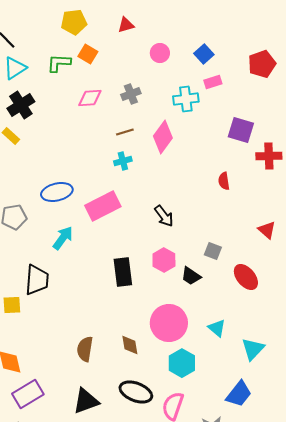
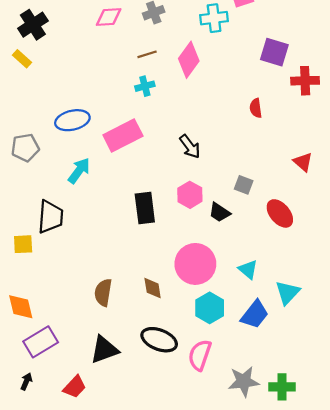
blue trapezoid: (239, 394) -> (255, 314), moved

